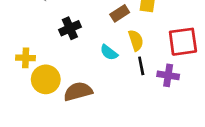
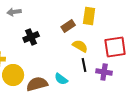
yellow semicircle: (136, 40) -> (80, 46), turned -42
cyan semicircle: (109, 52) -> (61, 79), moved

